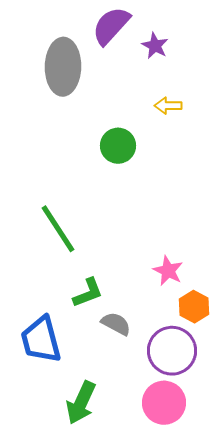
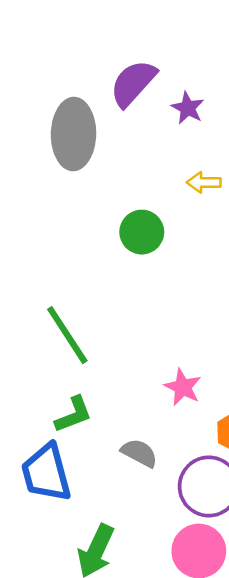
pink star: (168, 271) -> (183, 387), moved
green L-shape: (88, 293) -> (74, 414), moved

